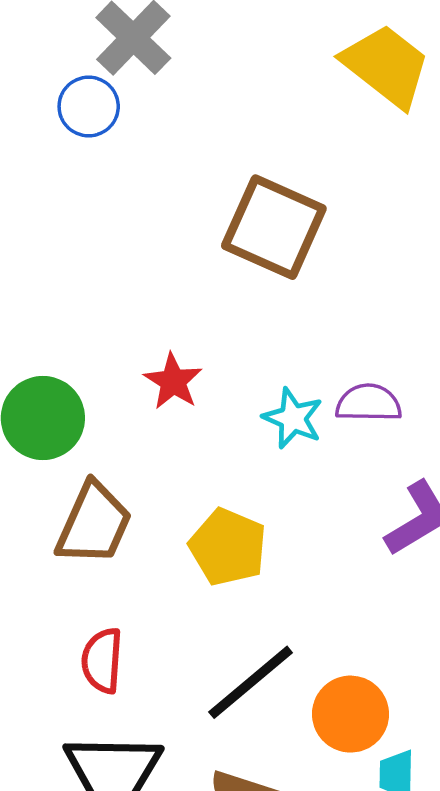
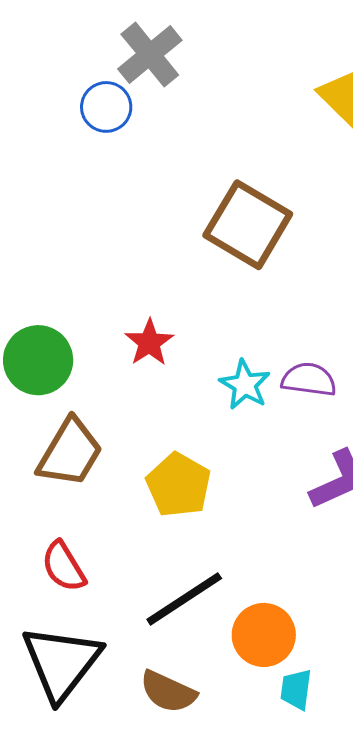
red semicircle: (102, 660) -> (64, 567), turned -42

